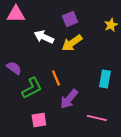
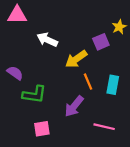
purple square: (70, 19) -> (101, 42), moved
yellow arrow: (72, 43) -> (76, 59), moved
orange line: (56, 78) -> (88, 82), moved
green L-shape: (32, 88) -> (34, 94), turned 35

